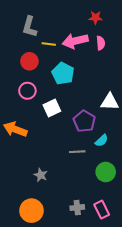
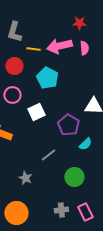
gray line: (77, 152) -> (48, 155), moved, turned -35
green circle: (106, 172) -> (74, 177), moved

